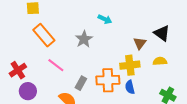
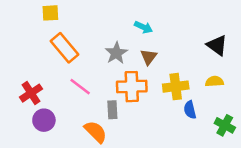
brown triangle: (140, 43) -> (149, 57), moved
orange cross: (108, 80) -> (132, 87), moved
gray rectangle: (81, 83) -> (112, 110), turned -32
blue semicircle: (130, 87) -> (190, 110), moved

